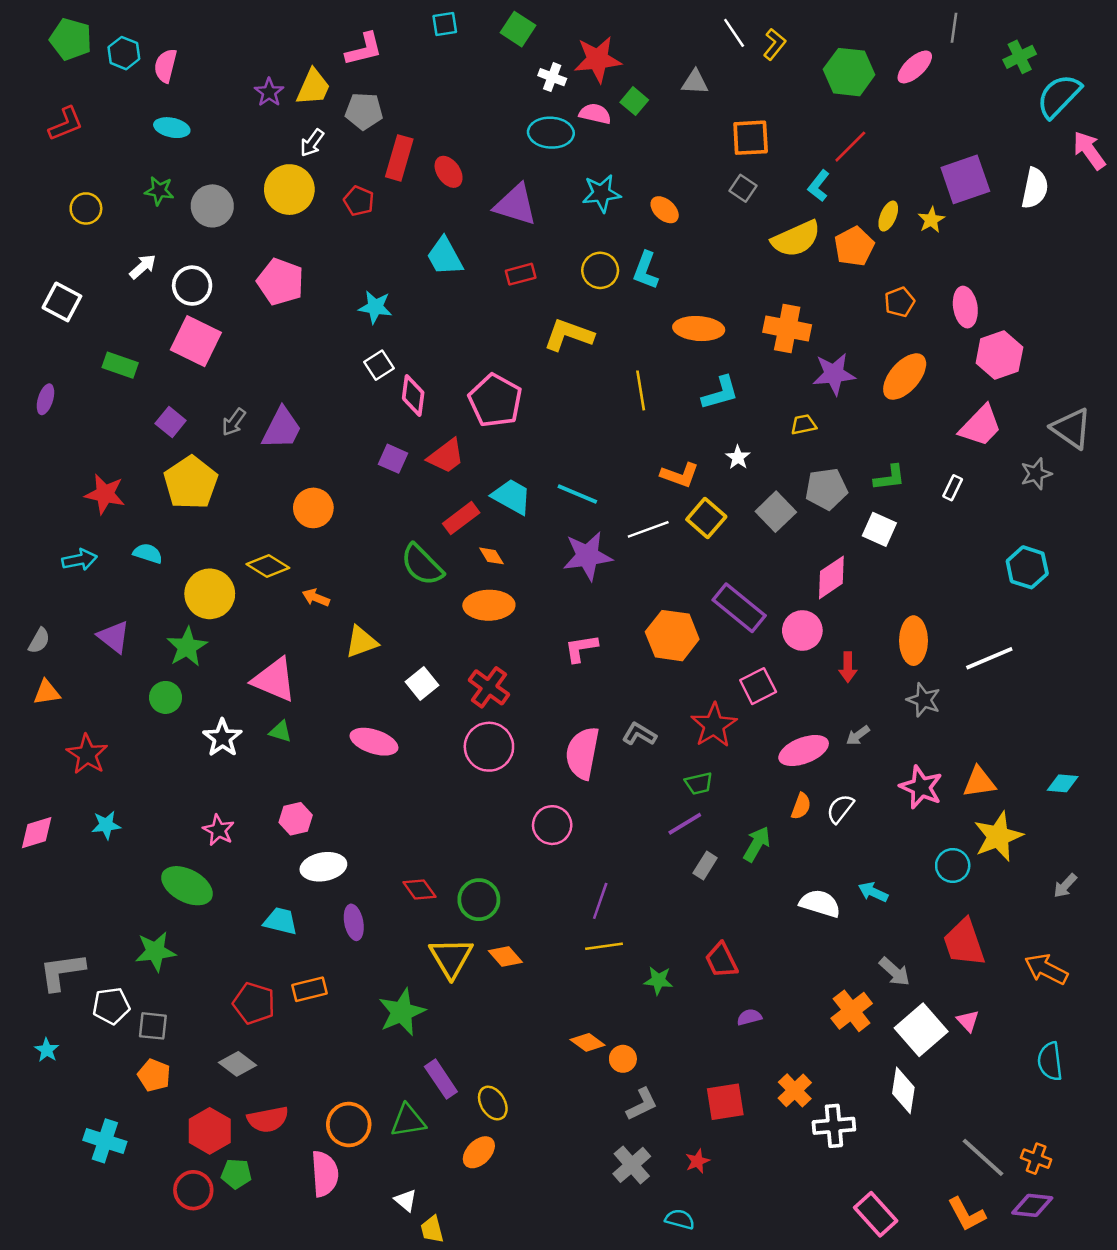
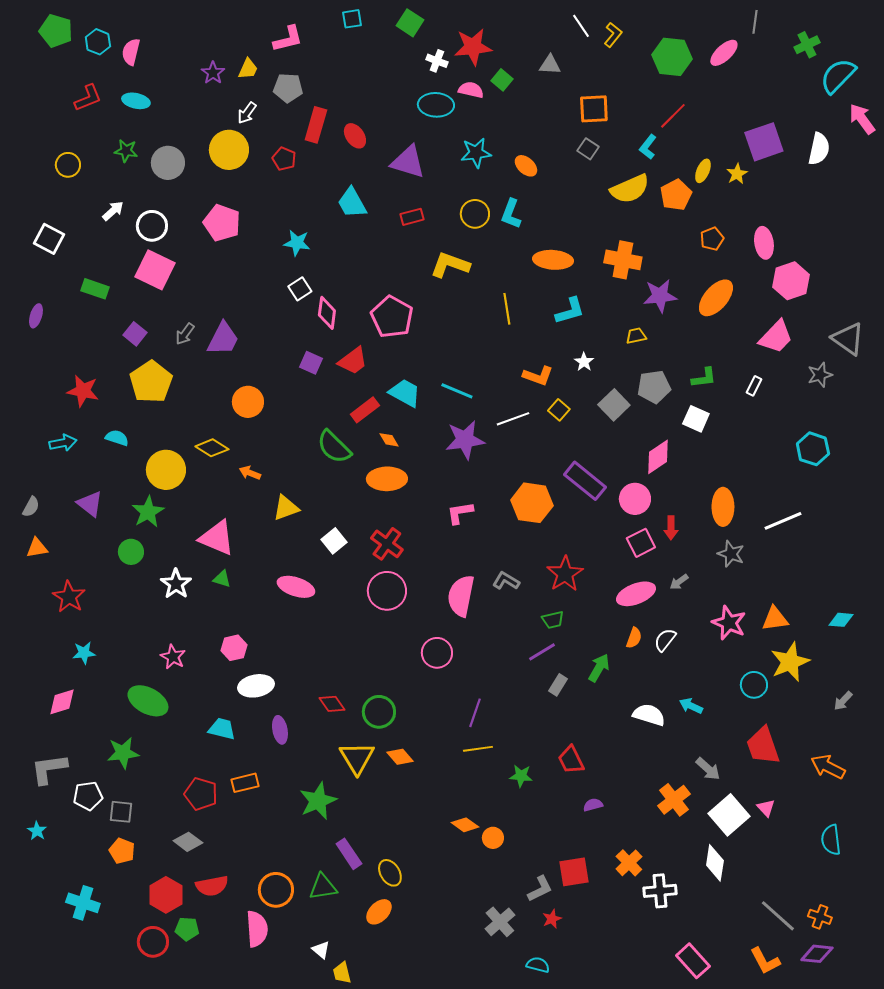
yellow trapezoid: (313, 87) -> (248, 69), size x0.7
red L-shape: (66, 124) -> (88, 98), moved
yellow square: (706, 518) -> (559, 410), size x0.7
pink square: (758, 686) -> (641, 543), moved
pink diamond: (37, 833) -> (62, 702), moved
gray L-shape: (642, 1104) -> (540, 889), moved

